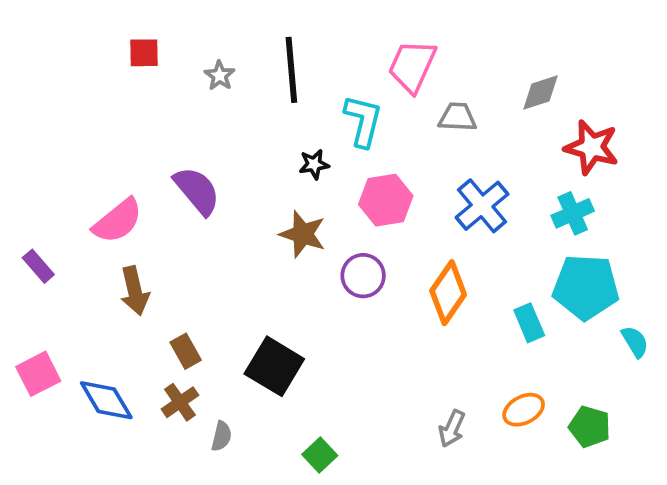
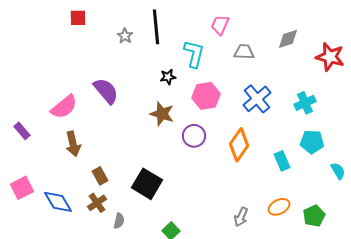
pink trapezoid: (412, 66) -> (220, 25), size x0.7
gray star: (220, 76) -> (125, 36), moved
red star: (592, 147) -> (330, 57), moved
cyan pentagon: (586, 287) -> (312, 142), size x0.7
green pentagon: (590, 427) -> (314, 216), turned 30

